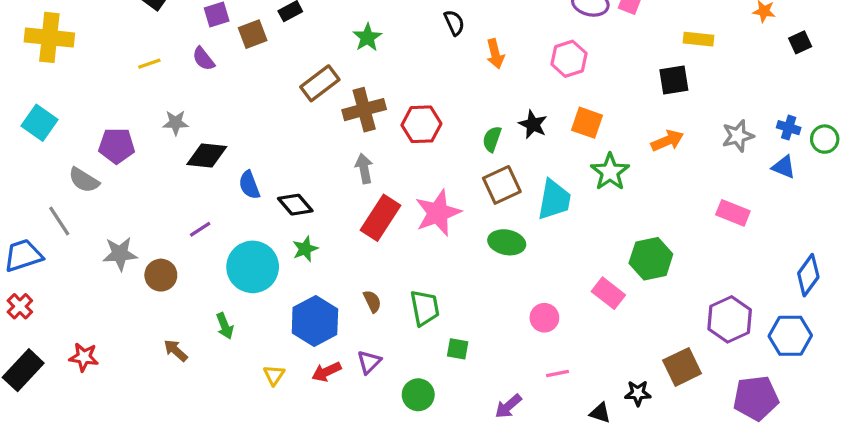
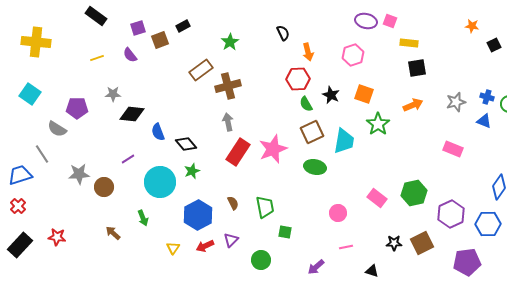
yellow rectangle: (698, 39) -> (409, 43), moved
red hexagon: (421, 124) -> (298, 79), moved
green semicircle: (492, 139) -> (306, 104), turned -49
green hexagon: (651, 259) -> (414, 193), moved
black star: (638, 393) -> (394, 243), moved

